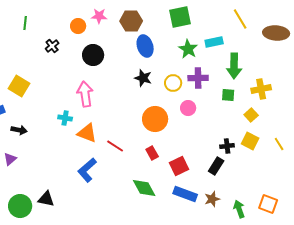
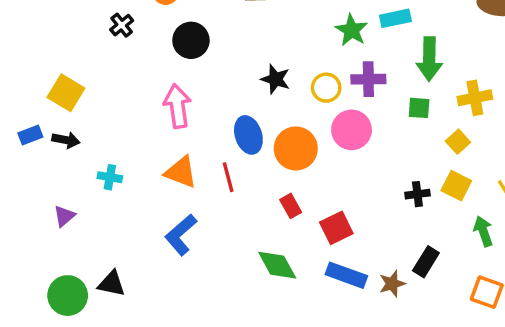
blue ellipse: (145, 46) -> (248, 135), moved
pink circle: (188, 108) -> (352, 130), size x1.5
cyan cross: (65, 118) -> (110, 177), moved
black arrow: (19, 130) -> (66, 140), moved
red line: (115, 146) -> (228, 177), moved, turned 42
purple triangle: (10, 159) -> (64, 216), moved
black rectangle: (216, 166) -> (426, 262), moved
green arrow: (239, 209) -> (483, 231), moved

